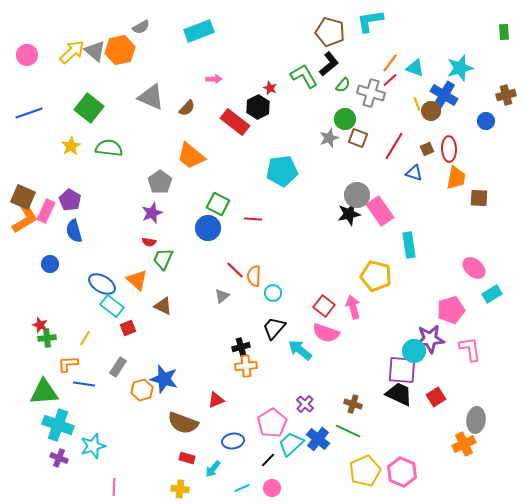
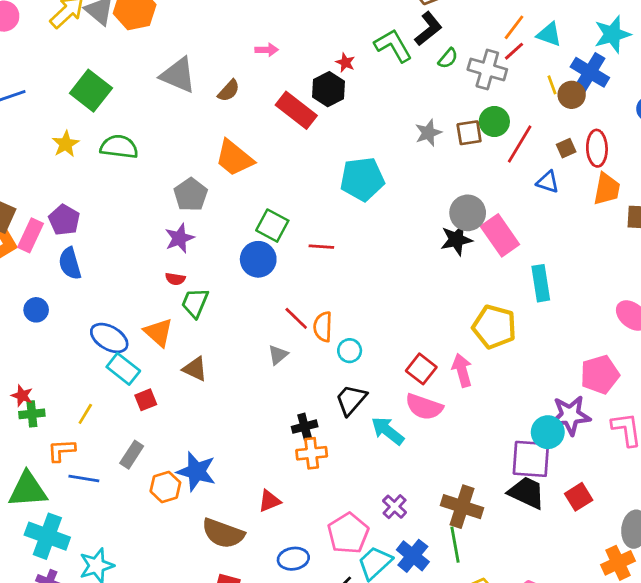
green circle: (345, 119) -> (494, 122), moved
brown square: (358, 138) -> (469, 133), turned -30
brown cross: (353, 404) -> (462, 507), size x1.6
green line: (348, 431) -> (455, 545), turned 55

